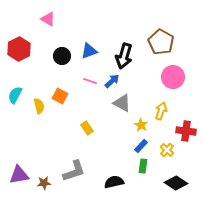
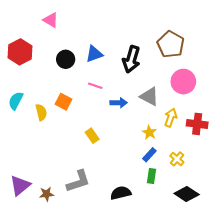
blue arrow: (112, 81) -> (119, 103), moved, turned 42
gray triangle: (122, 103) -> (149, 96), moved
red cross: (186, 131) -> (197, 124), moved
purple triangle: (19, 175) -> (20, 185), turned -30

